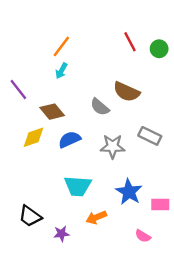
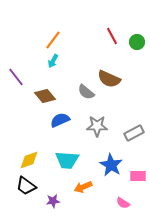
gray rectangle: (150, 136) -> (134, 133), moved, turned -54
yellow diamond: (34, 137) -> (29, 160), moved

